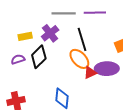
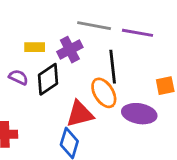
purple semicircle: (18, 59) -> (18, 77), turned 32
red triangle: (90, 73) -> (80, 114), moved, size x1.5

